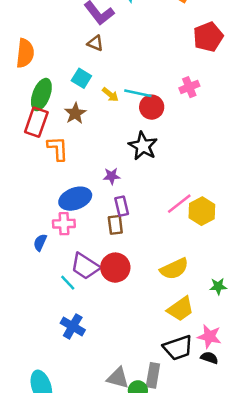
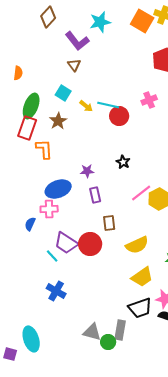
brown triangle: (95, 43) -> (74, 65), turned 32
orange semicircle: (25, 53) -> (18, 73), size x0.6
black star: (143, 146) -> (123, 162), moved, size x0.6
brown rectangle: (115, 225) -> (109, 223), moved

